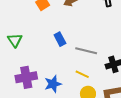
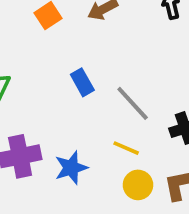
gray line: (86, 51) -> (133, 103), turned 35

